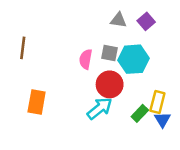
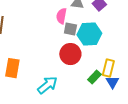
pink semicircle: (86, 59) -> (61, 16), moved
cyan arrow: (100, 108) -> (47, 85), moved

